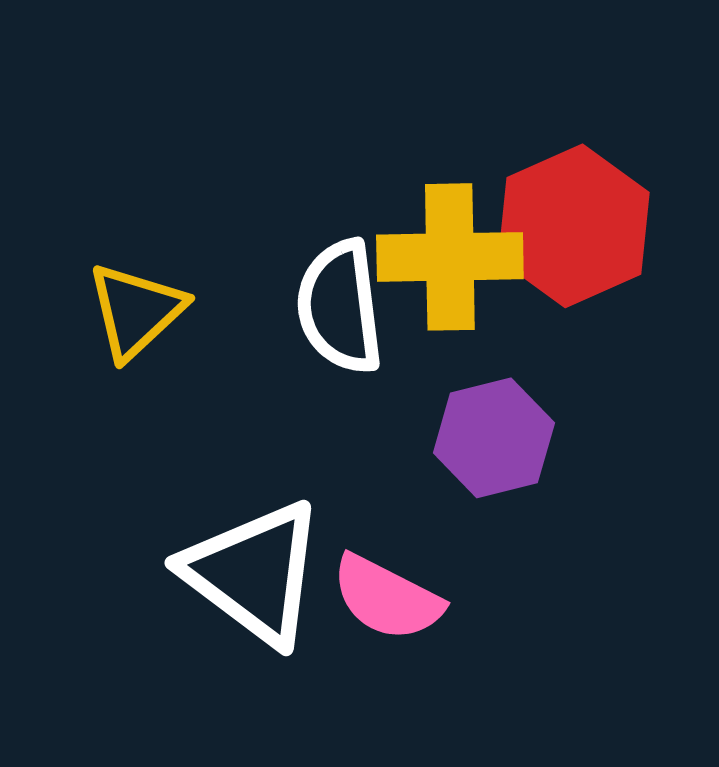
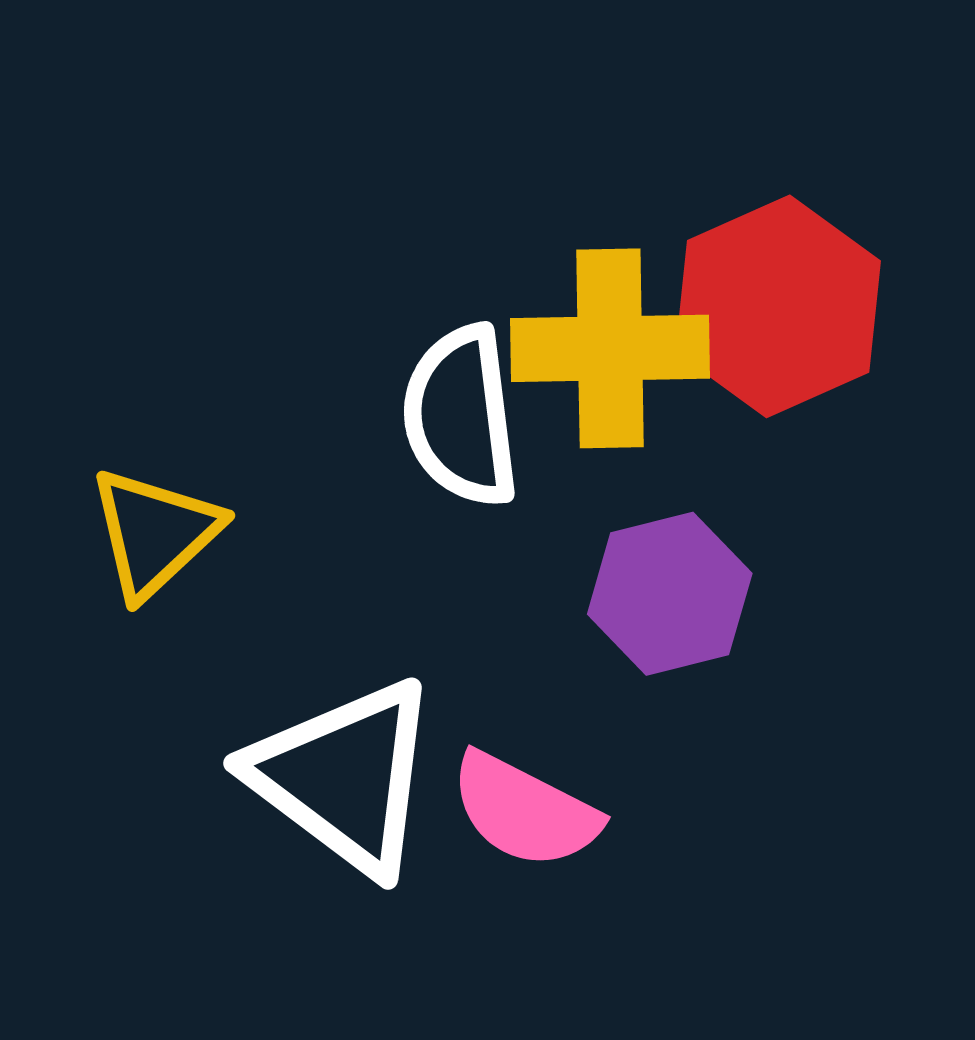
yellow triangle: (136, 311) -> (155, 533), moved

